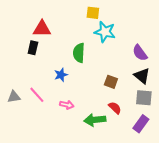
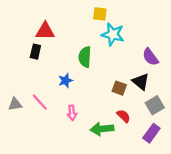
black triangle: (142, 76) -> (141, 82), moved
gray square: (144, 98) -> (155, 105), turned -36
pink arrow: (67, 105) -> (72, 113), turned 72

